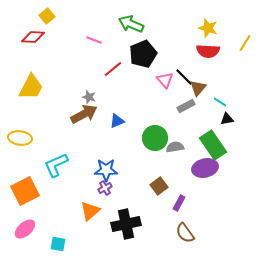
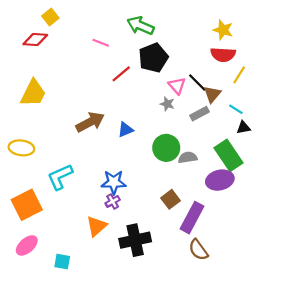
yellow line: (245, 43) -> (239, 75), moved
gray star: (89, 97) -> (167, 104), moved
purple rectangle: (179, 203) -> (192, 218), size x1.8

